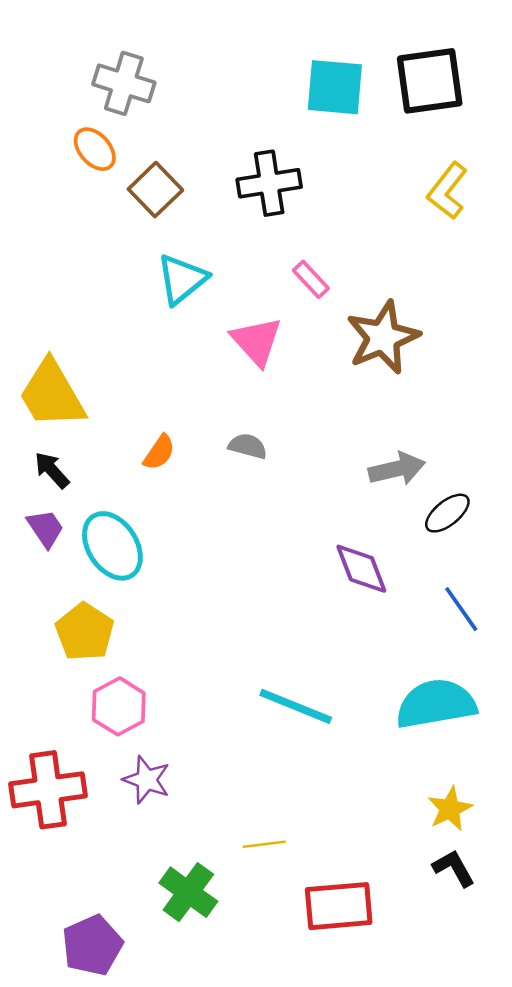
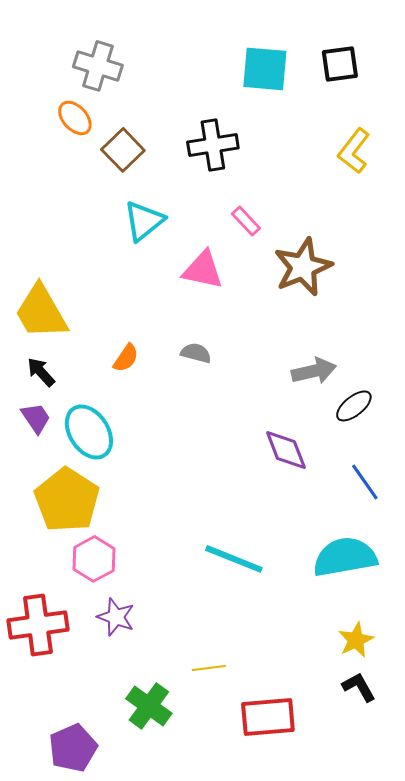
black square: (430, 81) -> (340, 64), size x0.7
pink triangle: (257, 341) -> (203, 270), turned -36
yellow pentagon: (85, 632) -> (67, 500), size x1.4

